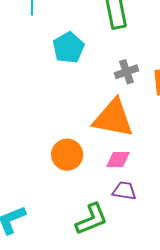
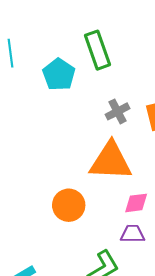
cyan pentagon: (69, 48) -> (59, 74), moved
pink diamond: (118, 159) -> (136, 203), moved

